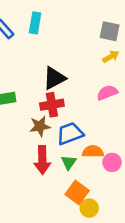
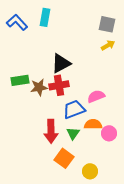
pink semicircle: (107, 93) -> (96, 96), moved
brown star: (40, 126) -> (39, 87), moved
orange square: (77, 192) -> (64, 158), moved

